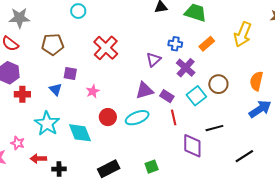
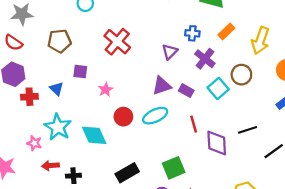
yellow arrow: (243, 34) -> (260, 41), moved
blue triangle: (56, 89) -> (57, 89), moved
red line: (174, 117) -> (194, 124), moved
black line: (214, 128) -> (248, 130), moved
pink star: (18, 143) -> (34, 143), moved
green square: (152, 167) -> (174, 168), size x1.5

